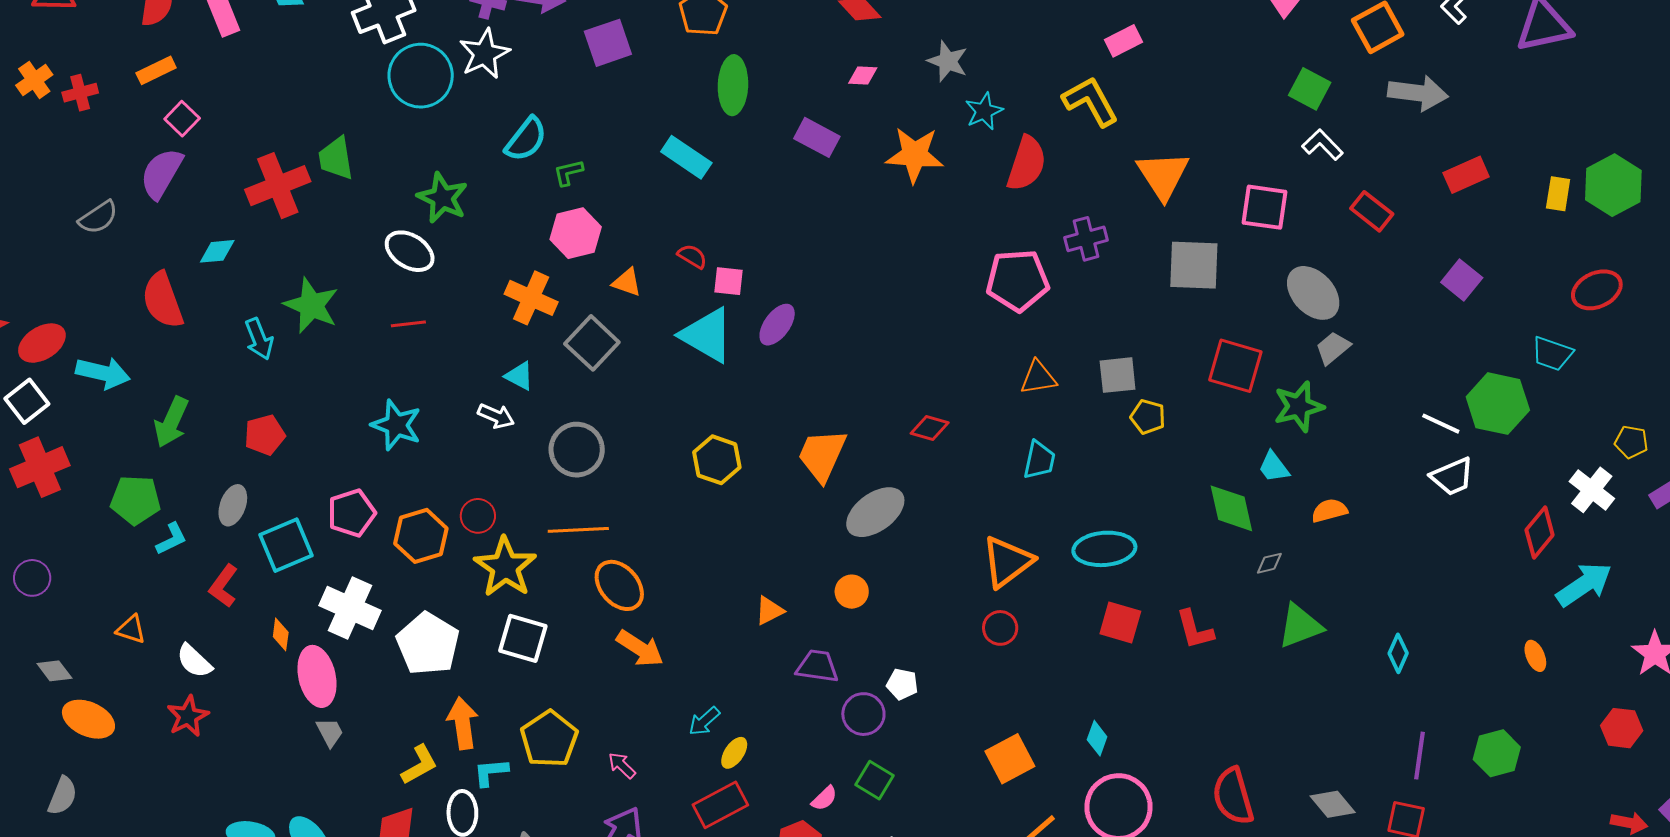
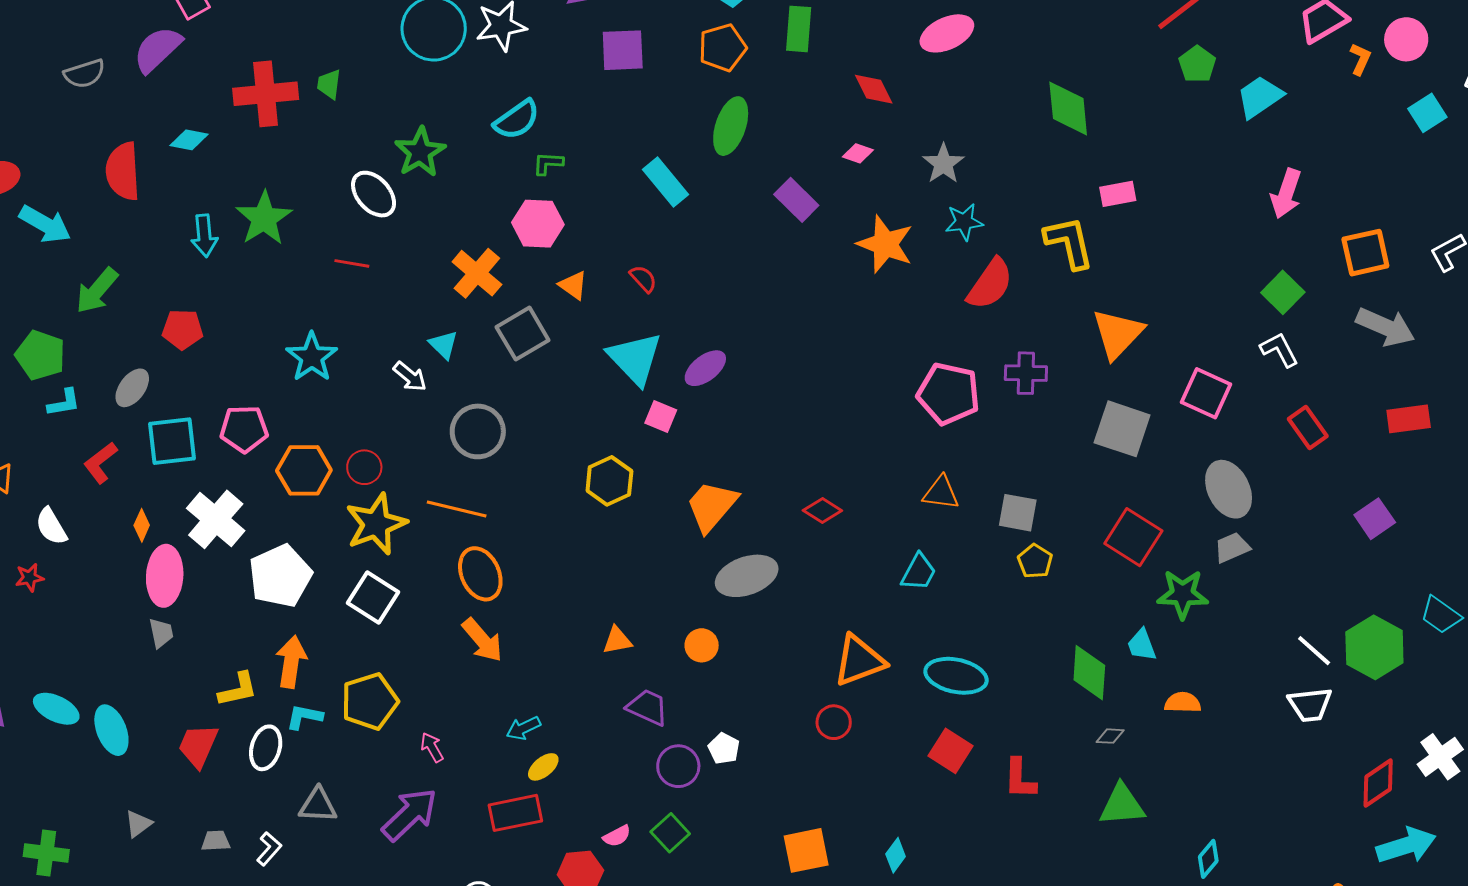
green trapezoid: (336, 158) -> (329, 84), size x0.7
pink square: (728, 281) -> (661, 416), moved
red star: (188, 716) -> (30, 578), size x0.7

